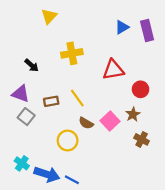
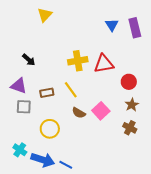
blue triangle: (122, 27) -> (112, 25), turned -32
yellow cross: (72, 53) -> (78, 61), moved
brown star: (133, 114) -> (132, 105), moved
gray square: (26, 117) -> (24, 107), turned -35
yellow circle: (68, 141) -> (50, 129), moved

